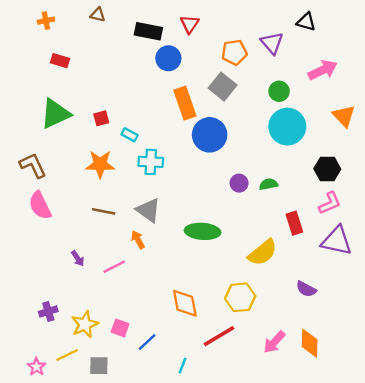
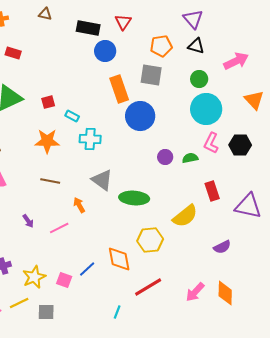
black triangle: (306, 22) -> (196, 46), moved
purple triangle: (272, 43) -> (193, 19), moved
gray square: (223, 87) -> (151, 75), turned -30
pink L-shape: (330, 203) -> (211, 143), moved, turned 140
gray triangle: (148, 210) -> (102, 180), moved
purple semicircle: (306, 289) -> (222, 247), turned -54
yellow hexagon: (240, 297) -> (150, 240), moved
blue line: (147, 342) -> (87, 269), moved

